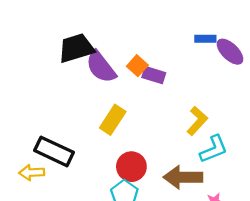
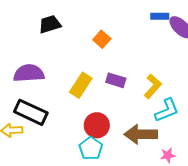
black trapezoid: (76, 48) -> (50, 24), size x0.7
purple semicircle: (101, 67) -> (29, 73), moved, turned 124
purple rectangle: (154, 75) -> (116, 80), moved

